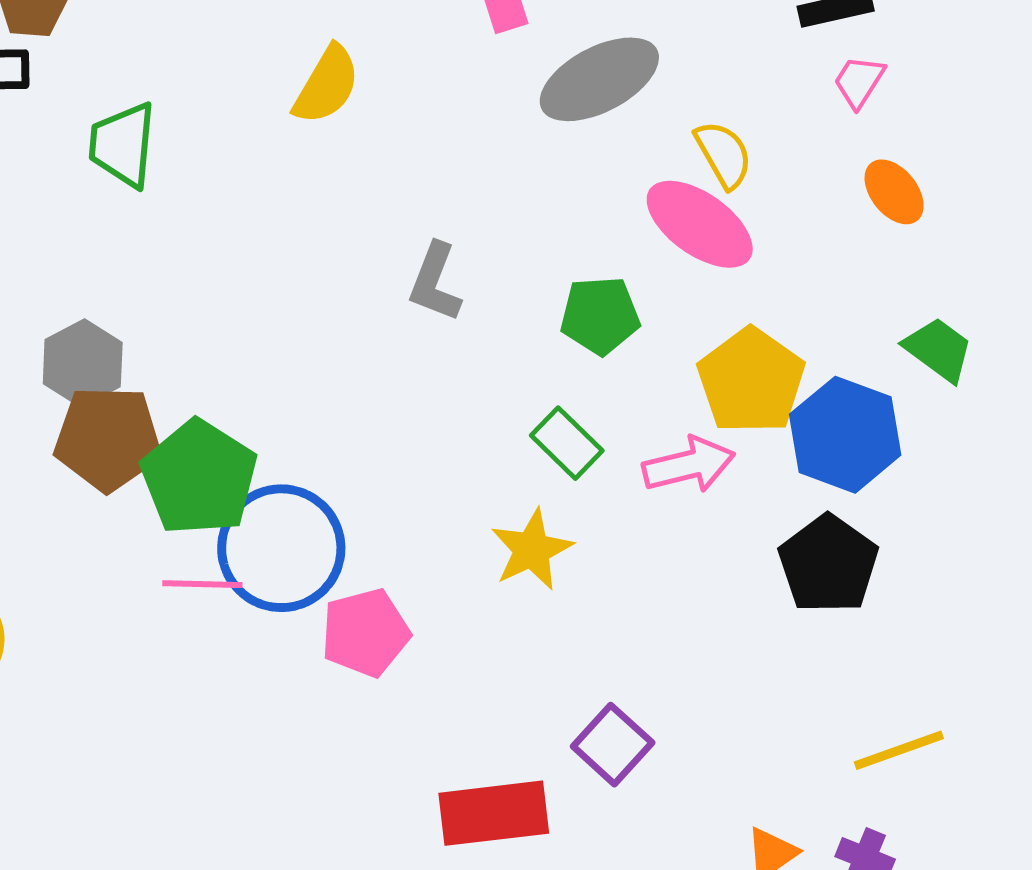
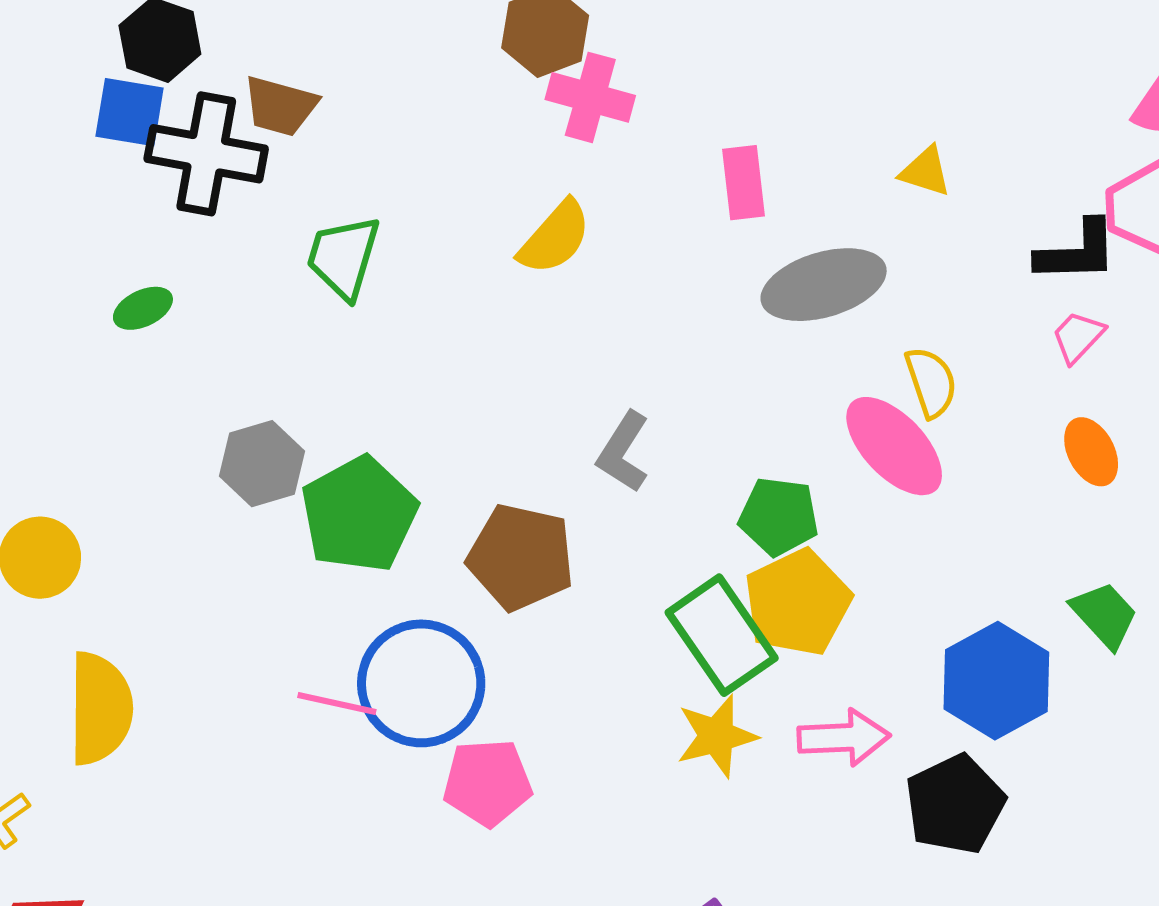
yellow pentagon: (751, 381) -> (798, 603), moved
brown pentagon: (108, 438) -> (521, 557), moved
green rectangle: (567, 443) -> (722, 635), size x1.6
pink arrow: (689, 465) -> (844, 738), moved
green pentagon: (199, 478) -> (359, 514), moved
yellow star: (532, 550) -> (717, 736), moved

